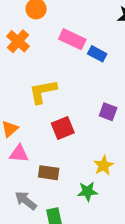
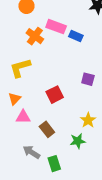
orange cross: (18, 41) -> (35, 36), moved
yellow L-shape: (43, 91) -> (20, 68), moved
brown rectangle: (49, 173) -> (47, 129), turned 49

